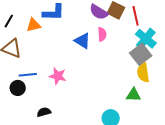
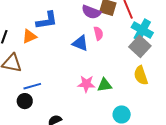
yellow semicircle: (143, 73) -> (141, 75), moved
pink star: (58, 76) -> (86, 84), moved
green triangle: (133, 95) -> (105, 85), moved

